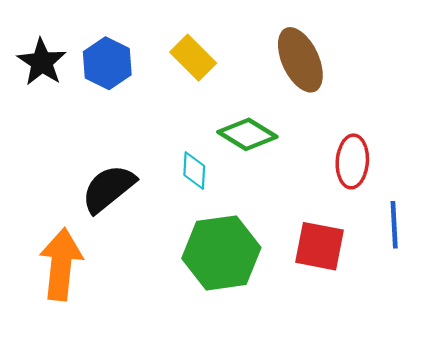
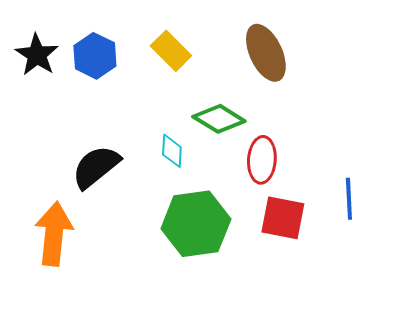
red ellipse: (352, 161) -> (262, 160), moved

